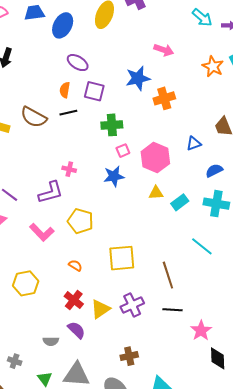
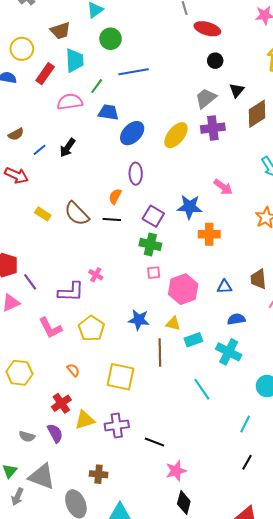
purple ellipse: (78, 63) -> (136, 174), turned 40
purple square: (94, 91) -> (153, 216), moved
blue star: (114, 176) -> (139, 320), moved
brown line: (168, 275) -> (160, 352), moved

